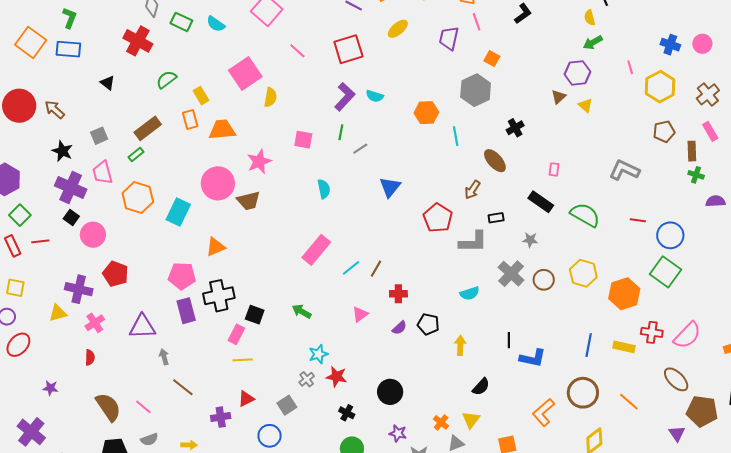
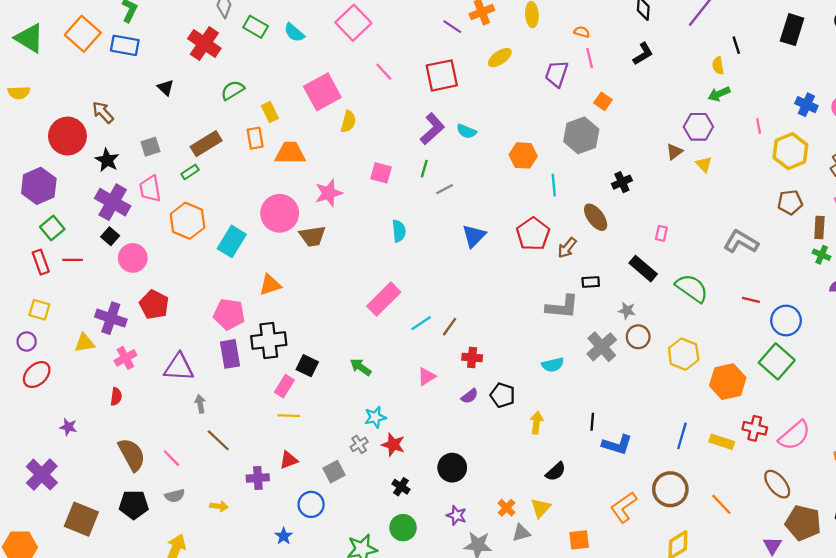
red circle: (19, 106) -> (67, 136), moved
red pentagon: (438, 218) -> (533, 234), moved
brown circle: (544, 280) -> (638, 337), moved

